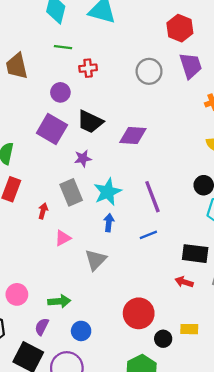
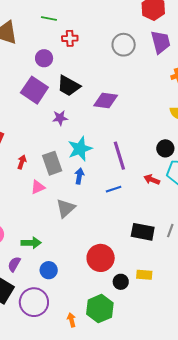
gray rectangle: (71, 192) -> (52, 163), moved
black rectangle: (195, 254) -> (143, 232), moved
red arrow: (184, 282) -> (152, 180), moved

